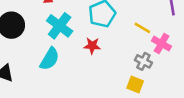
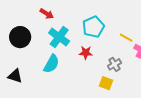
gray cross: (143, 61) -> (114, 64), moved, turned 32
yellow square: (135, 85) -> (106, 83), moved

